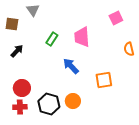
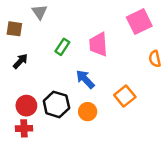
pink square: (116, 18) -> (139, 22), size x1.5
orange square: (104, 80) -> (125, 96), turned -30
orange circle: (73, 101) -> (88, 112), moved
black hexagon: (49, 104) -> (56, 104), moved

